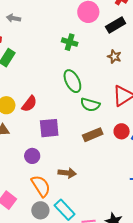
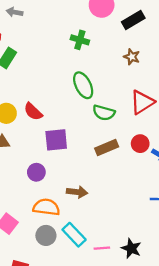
red semicircle: (29, 104) -> (33, 112), turned 96
orange semicircle: (41, 186) -> (46, 207), turned -50

